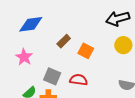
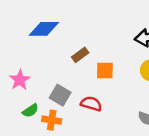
orange square: (86, 51) -> (105, 71), turned -35
pink star: (24, 57) -> (20, 80), moved

